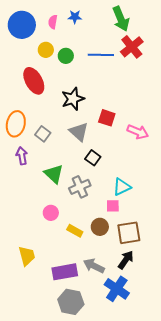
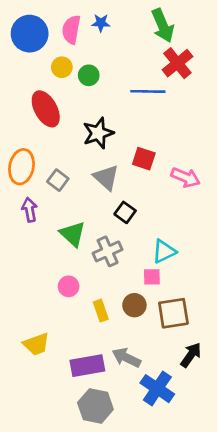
pink semicircle: (53, 22) -> (71, 30), size x1.5
blue line: (101, 55) -> (148, 91), moved
yellow rectangle: (75, 231) -> (101, 311), turned 42
yellow trapezoid: (27, 256) -> (36, 344), turned 85
black arrow: (126, 260) -> (191, 355), moved

